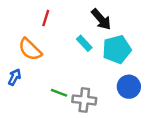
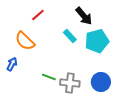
red line: (46, 18) -> (38, 15), turned 32
blue circle: (129, 87) -> (101, 82), moved

